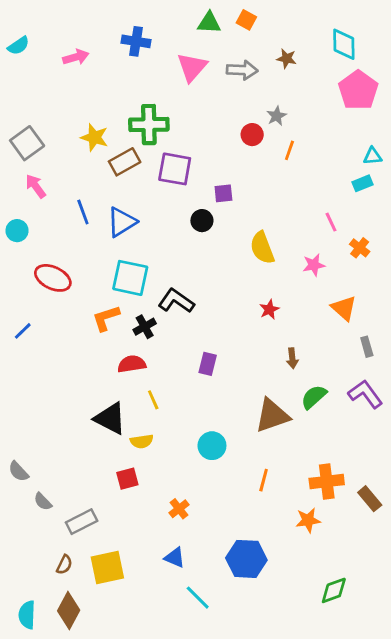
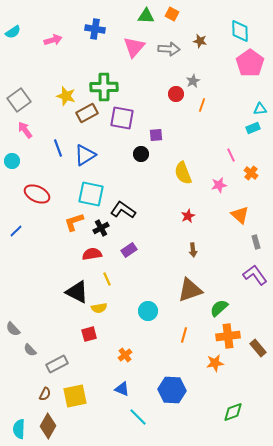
brown arrow: (292, 358) -> (193, 250), moved
purple rectangle: (208, 364) -> (129, 250), moved, turned 42
green semicircle: (314, 397) -> (219, 308), moved

